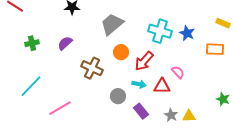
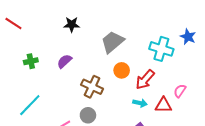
blue star: (187, 33) -> (188, 37), moved
pink semicircle: (178, 72) -> (180, 91), turned -104
gray circle: (118, 96) -> (88, 115), moved

